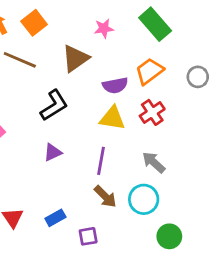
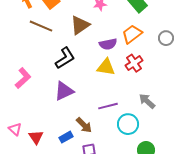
purple triangle: (53, 152) -> (64, 91), size x1.5
purple line: (101, 161) -> (108, 106), moved, turned 66
gray arrow: (154, 162) -> (147, 101), moved
brown arrow: (105, 196) -> (84, 125), moved

